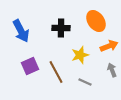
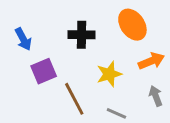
blue arrow: (21, 31) -> (23, 39), size x0.7
purple square: (30, 66) -> (44, 71), moved

